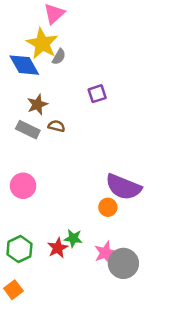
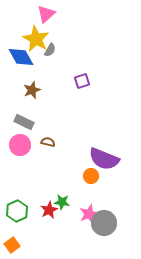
brown semicircle: (57, 126) -> (48, 142), moved
gray rectangle: (28, 130) -> (24, 122), moved
pink circle: (23, 186) -> (20, 145), moved

